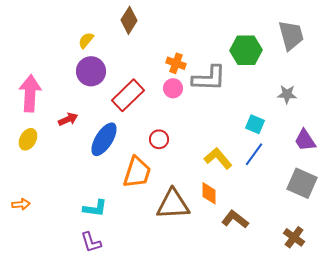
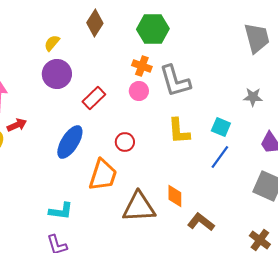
green hexagon: (246, 50) -> (153, 29), moved
gray L-shape: (209, 78) -> (175, 81), turned 72
red rectangle: (128, 95) -> (94, 98), size x0.7
red arrow: (68, 119) -> (17, 125), moved
yellow L-shape: (218, 158) -> (179, 131), moved, turned -144

